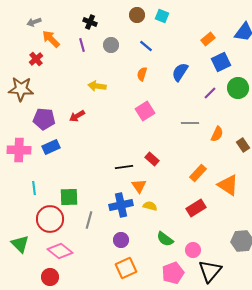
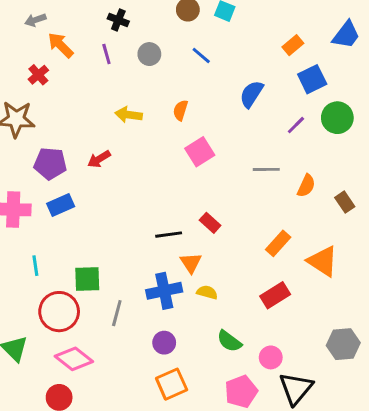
orange semicircle: (142, 74) -> (180, 110), moved

